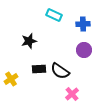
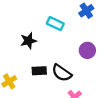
cyan rectangle: (54, 15) -> (55, 24), moved
blue cross: (83, 24) -> (86, 11), moved, turned -32

